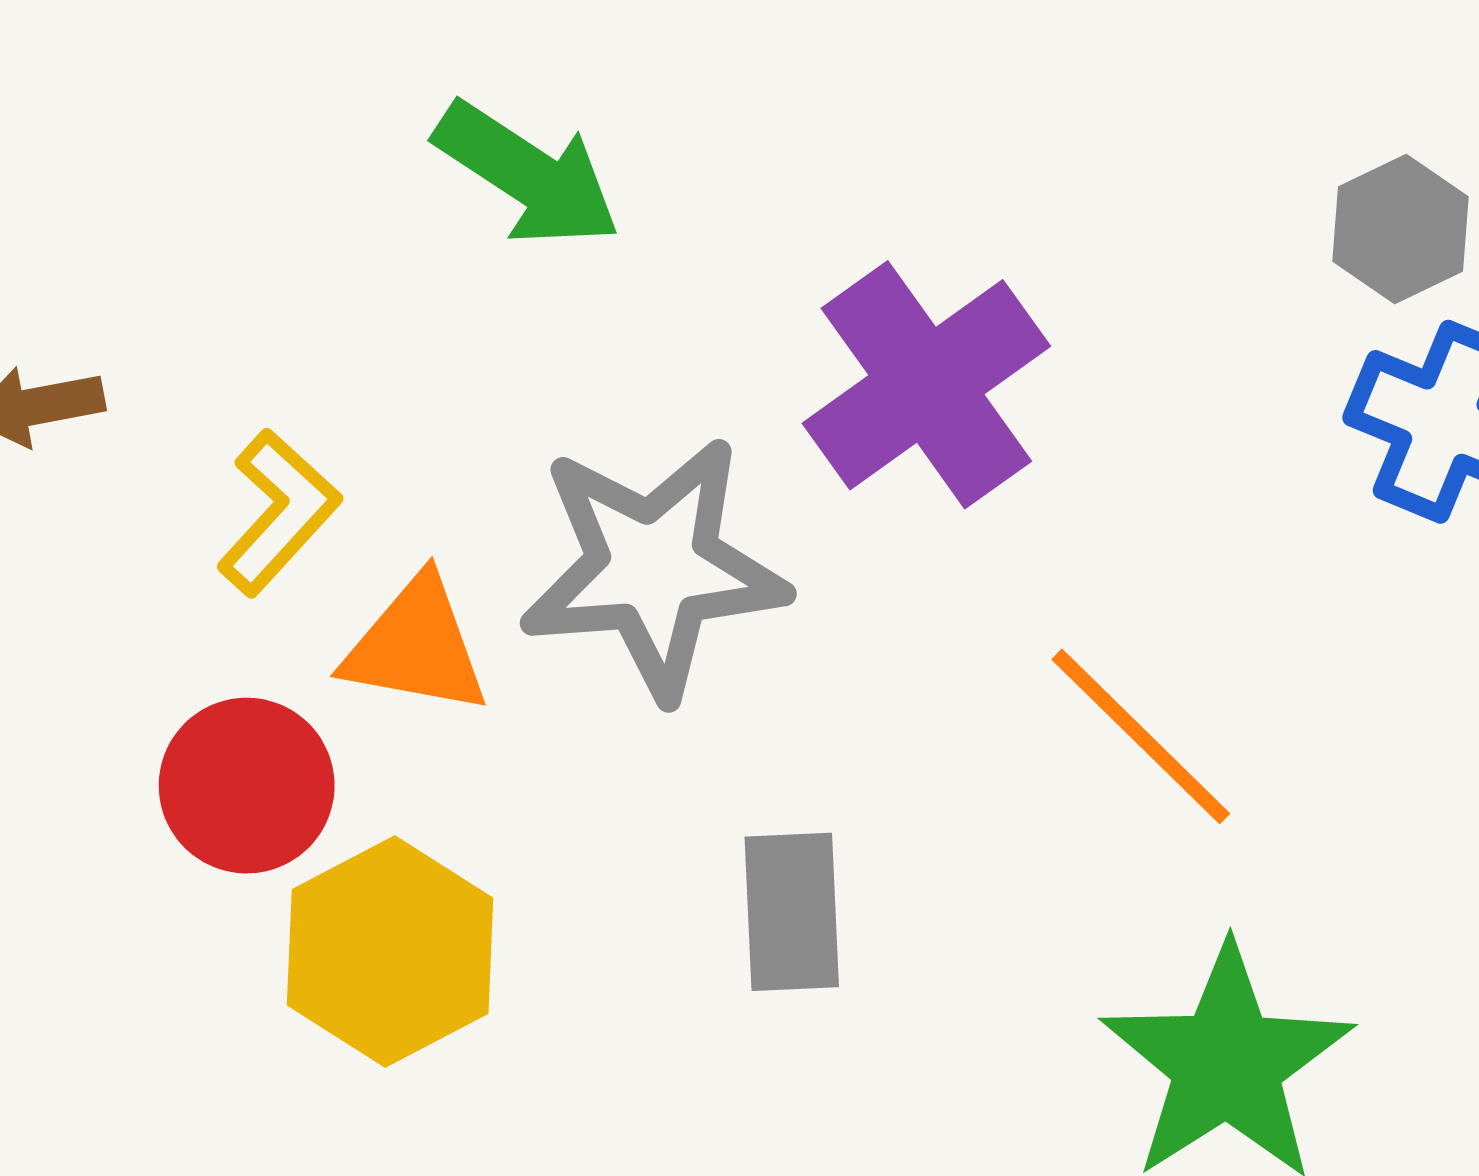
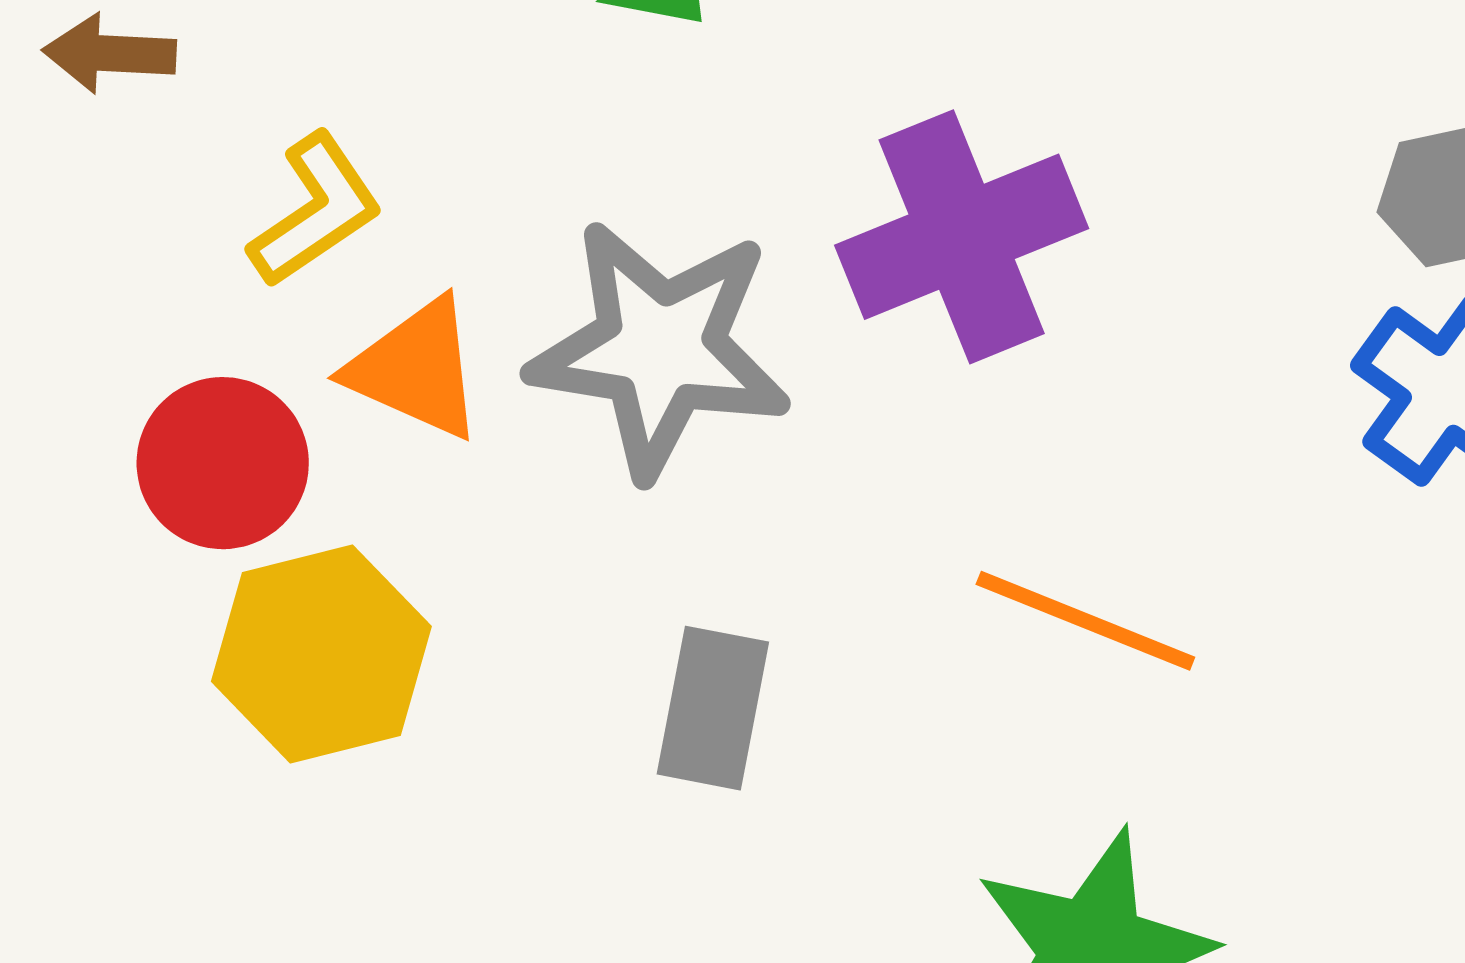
orange line: (1141, 736) -> (1085, 621), turned -36

